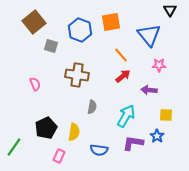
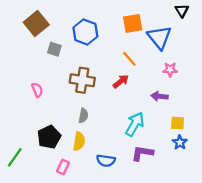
orange square: (111, 22) -> (133, 23), moved
red arrow: (123, 76) -> (121, 81), moved
gray semicircle: (92, 107) -> (83, 116), moved
blue star: (157, 136) -> (180, 142), moved

